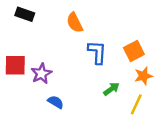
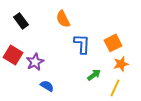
black rectangle: (25, 14) -> (21, 21), moved, turned 35
red square: (15, 65) -> (13, 55), turned 30

